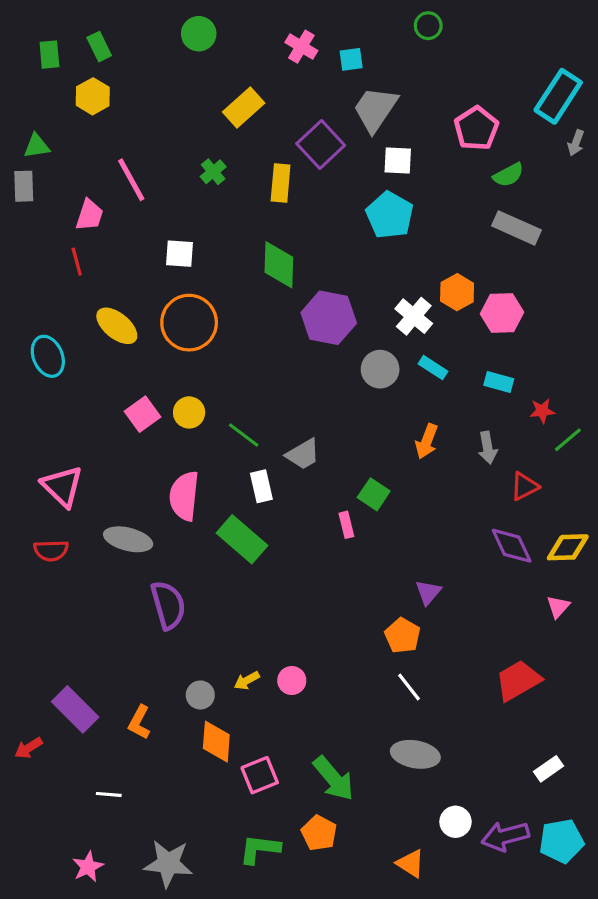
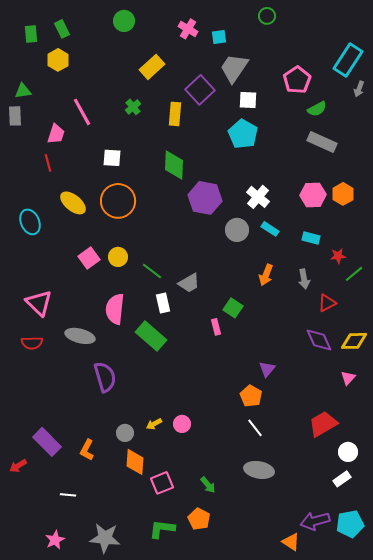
orange hexagon: (457, 292) -> (343, 194), moved
green arrow: (334, 778) -> (208, 485), size x0.6
white circle: (455, 822) -> (348, 452), moved
orange triangle: (411, 863) -> (291, 542), moved

